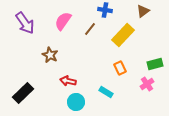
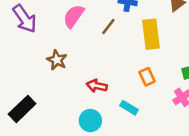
yellow rectangle: (123, 35) -> (151, 34), turned -50
red arrow: (68, 81) -> (97, 86), moved

